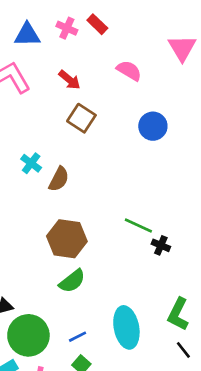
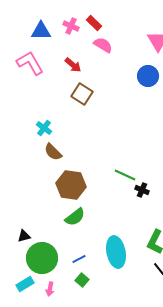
pink semicircle: (129, 71) -> (103, 45), moved
blue circle: (153, 126) -> (148, 76), moved
brown semicircle: (59, 179) -> (53, 152), moved, turned 108

